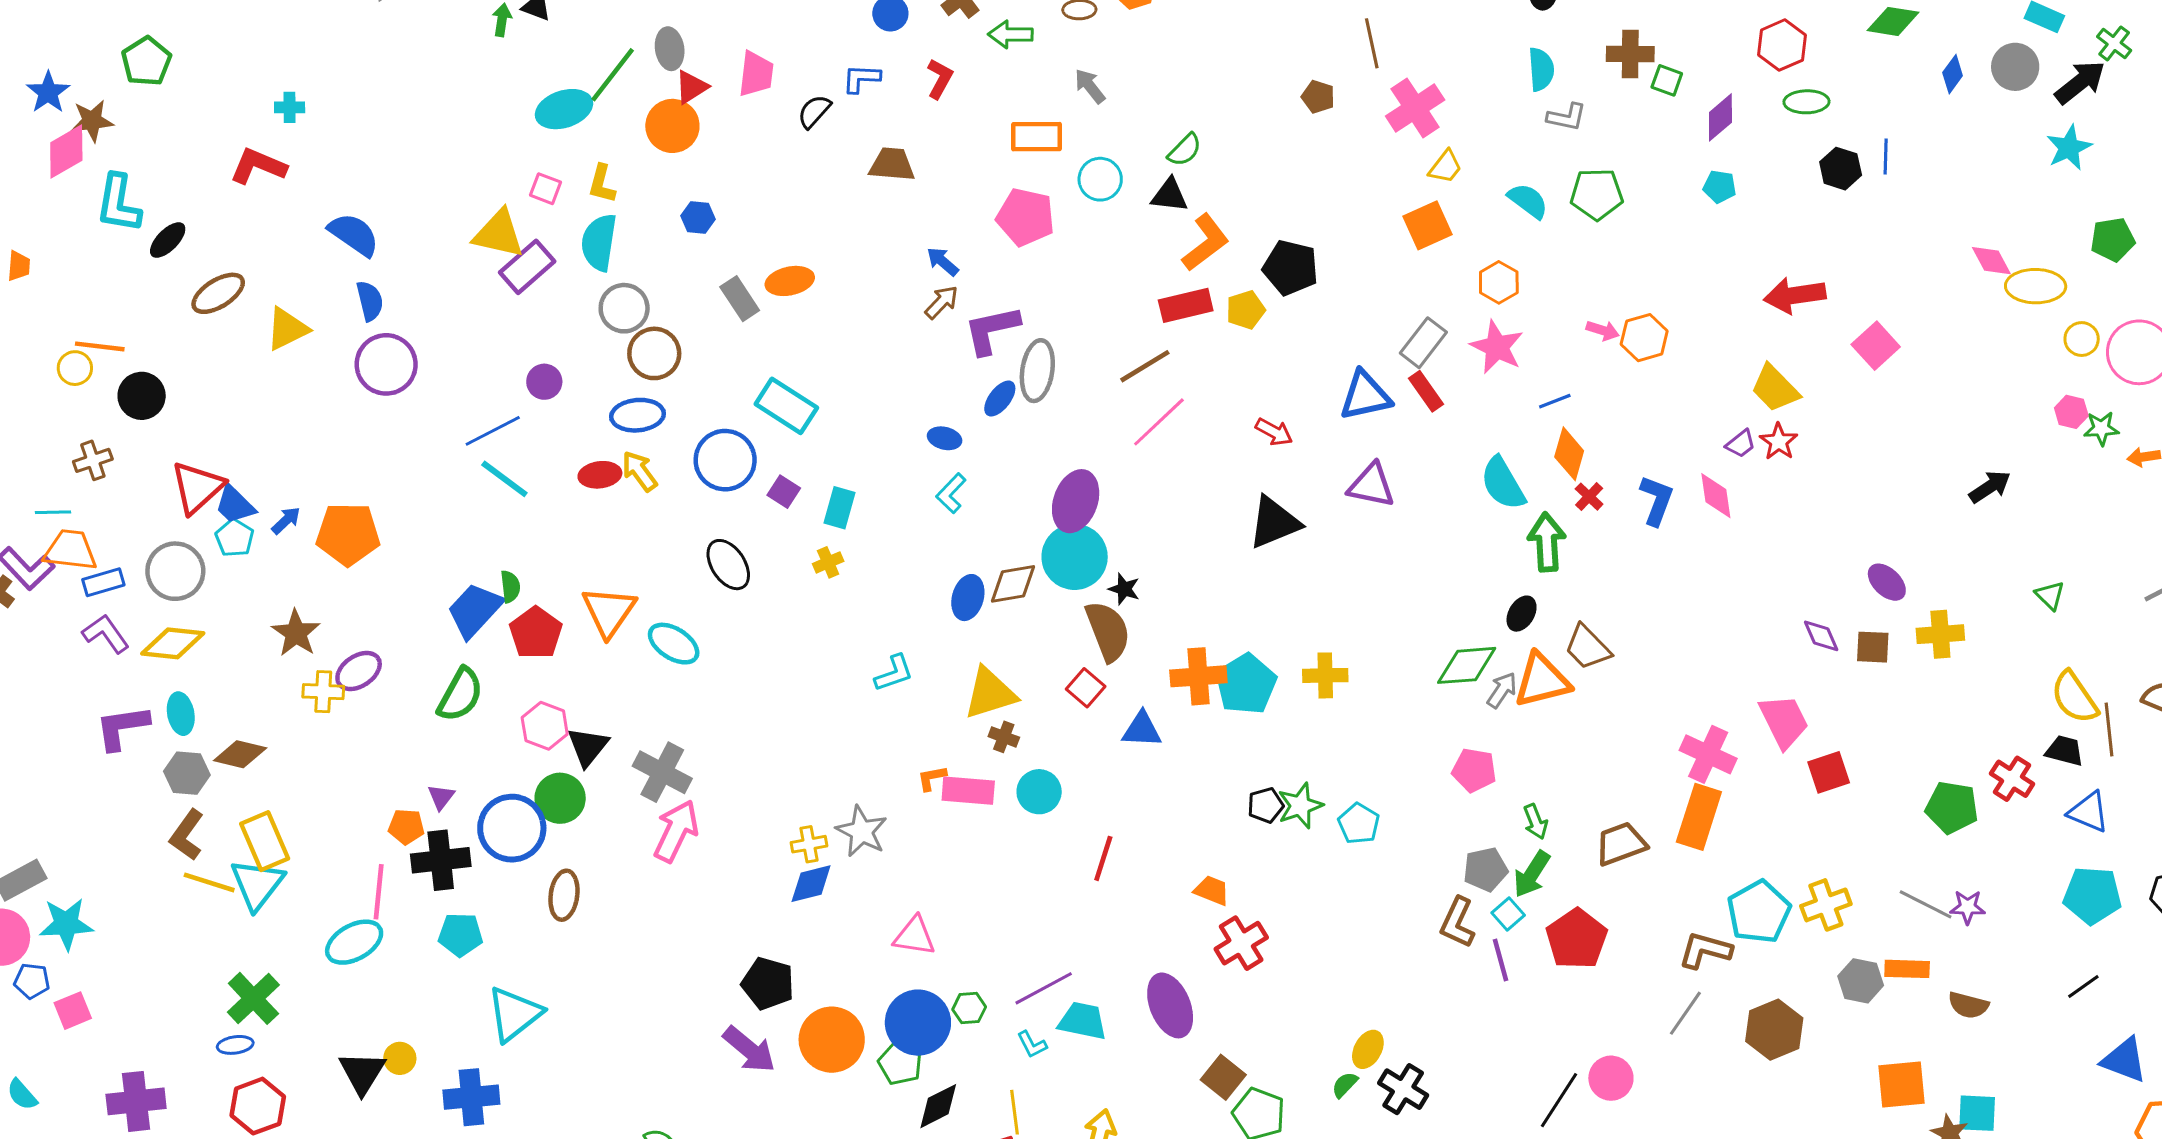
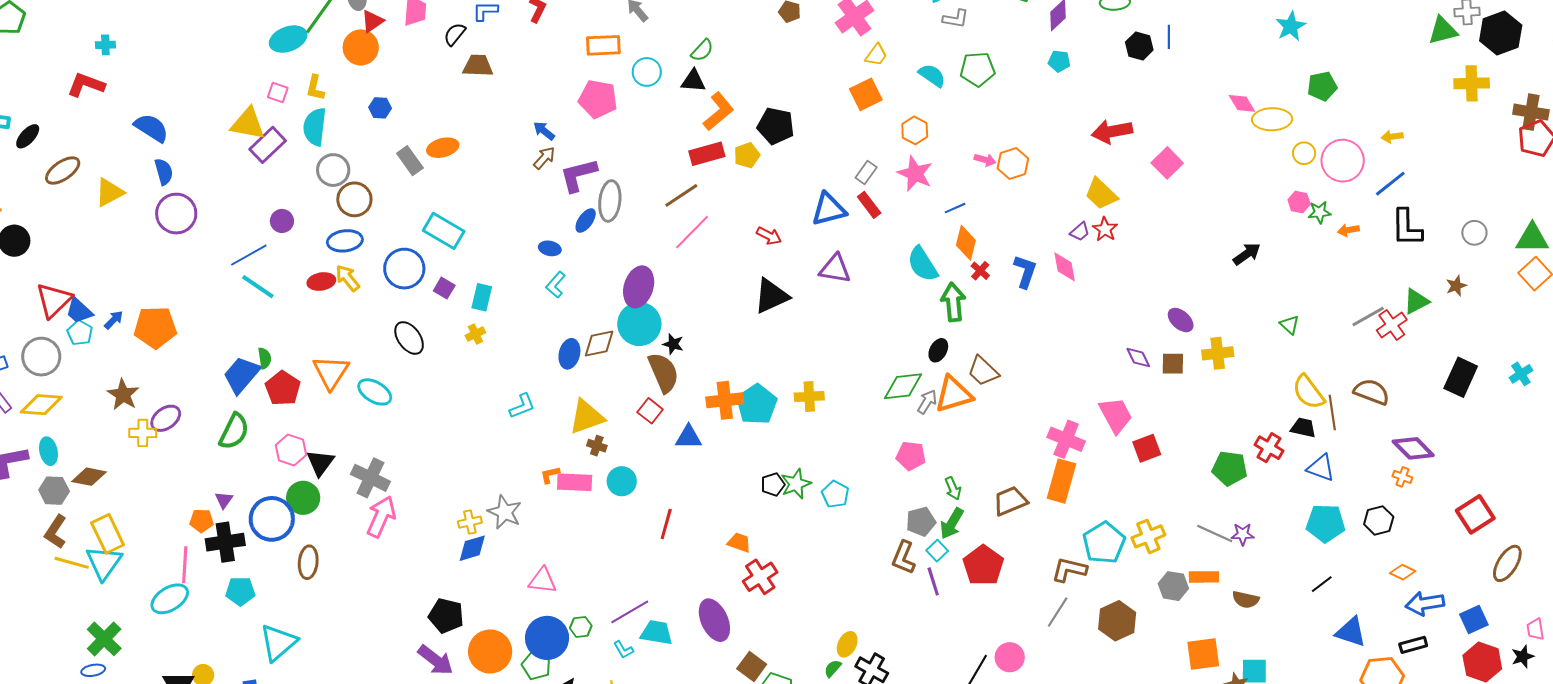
brown trapezoid: (892, 164) -> (478, 66), moved
gray rectangle: (1423, 343) -> (866, 173), size x0.7

